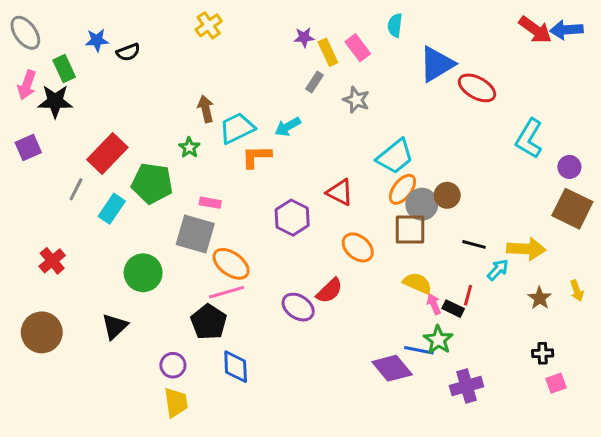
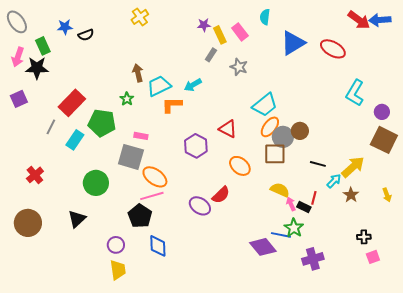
red ellipse: (477, 88) -> (333, 49), moved
yellow arrow: (526, 249) -> (353, 167), turned -45
brown star: (540, 298) -> (351, 195), moved

